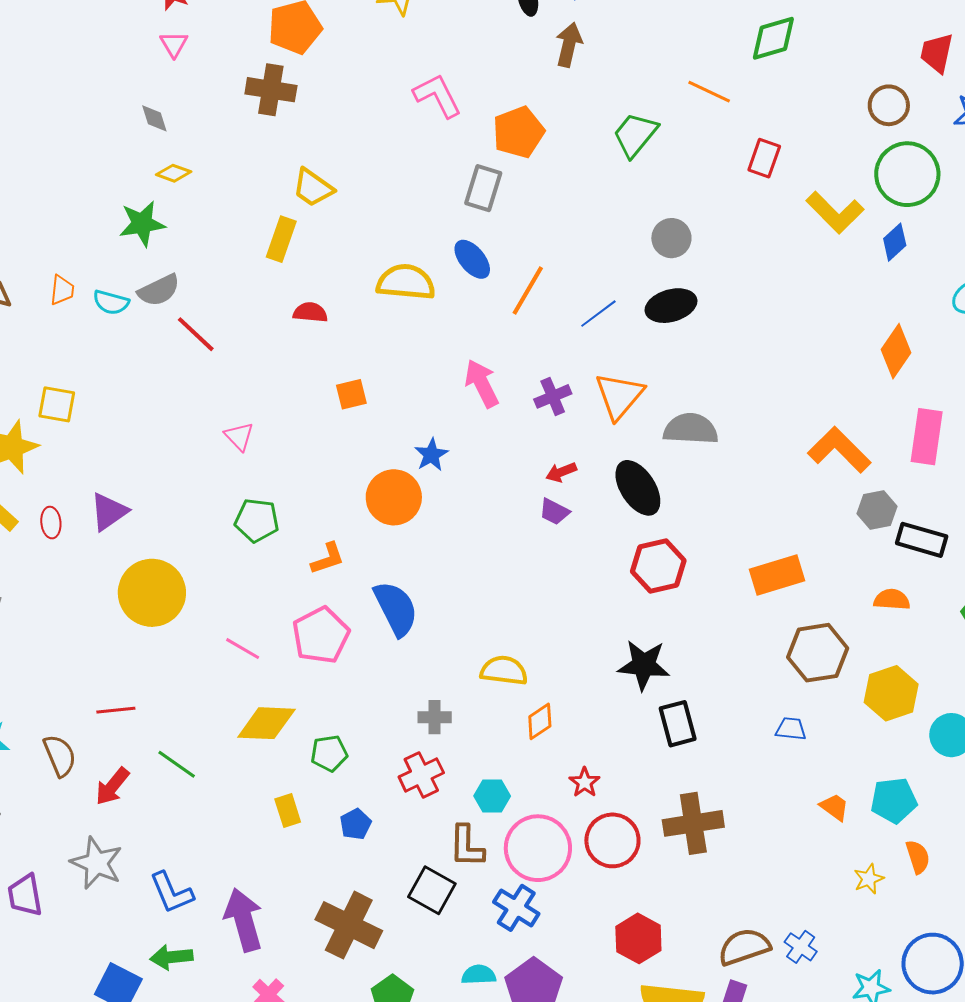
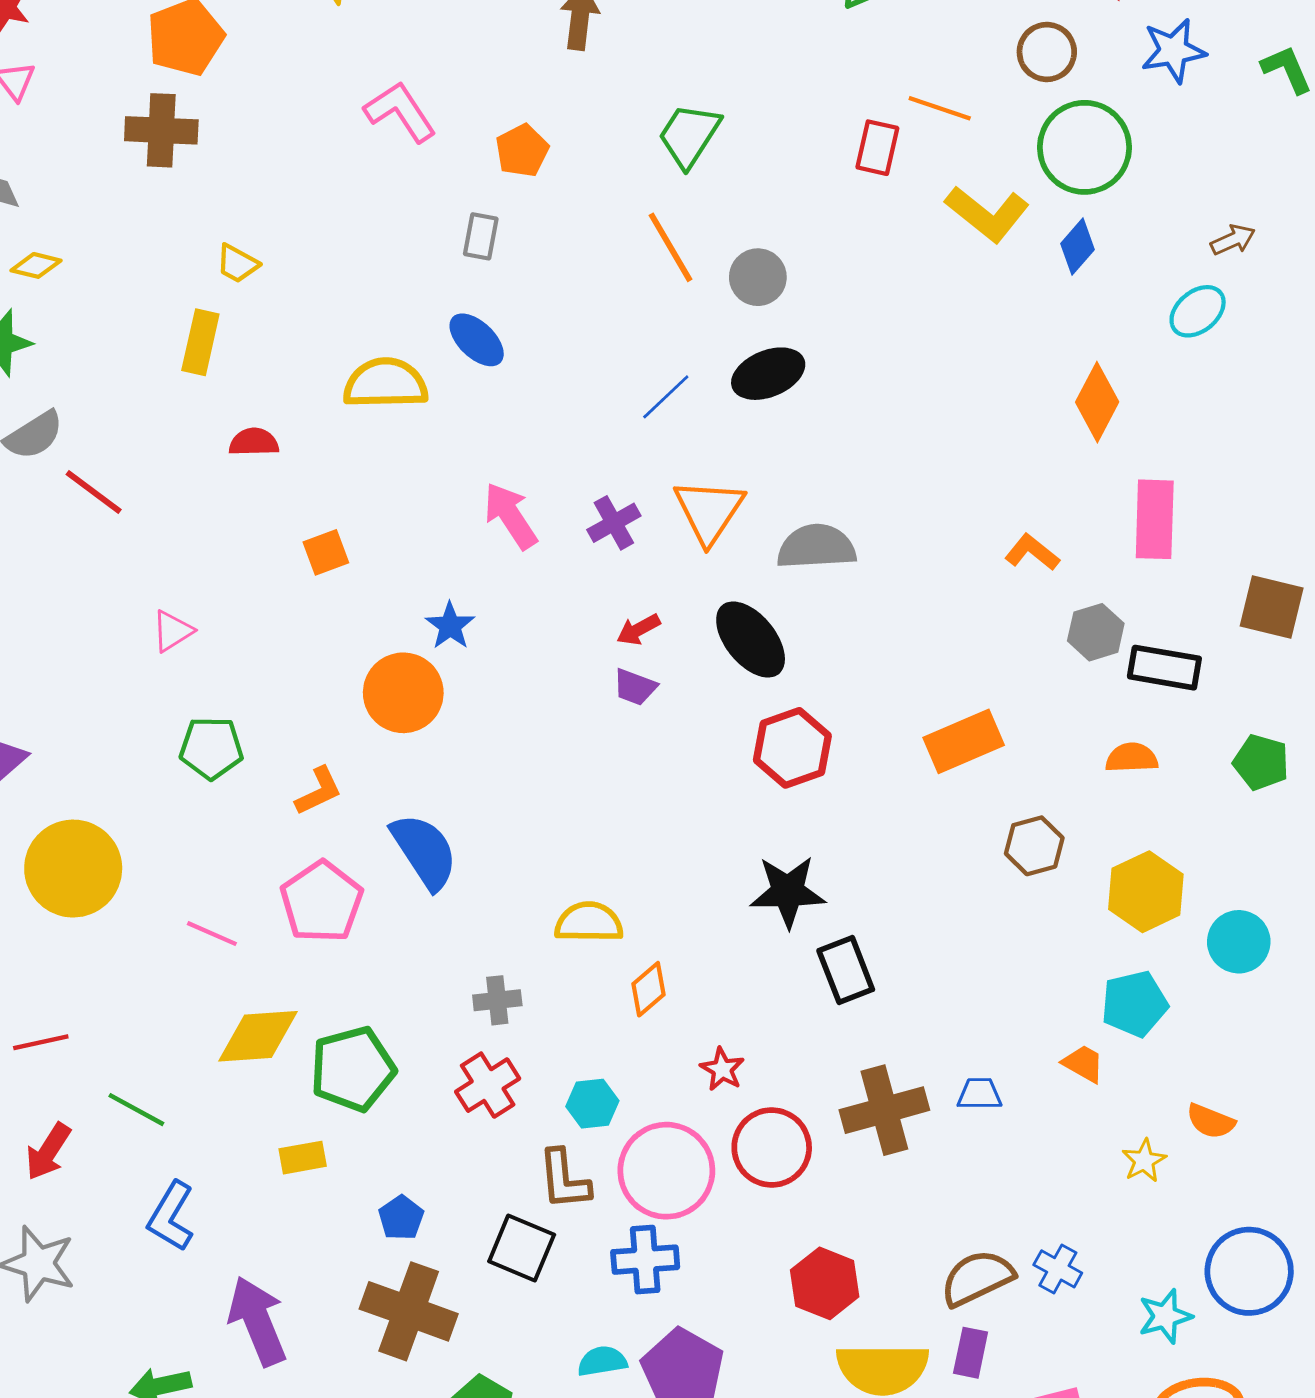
orange line: (709, 92) -> (940, 108), moved
orange pentagon: (519, 132) -> (522, 151), size x0.7
yellow trapezoid: (313, 188) -> (237, 264), size x0.7
gray rectangle: (483, 188) -> (481, 236), size x0.7
orange line: (528, 290) -> (670, 247), moved, turned -54
pink triangle: (239, 436) -> (172, 631), turned 48
orange L-shape: (839, 450) -> (1032, 552), size x0.6
brown hexagon: (818, 653) -> (1034, 846), size x0.7
blue trapezoid: (791, 729) -> (979, 1094), moved
green pentagon: (329, 753) -> (353, 1069), size x1.6
cyan pentagon: (894, 800) -> (1134, 1004), moved
yellow rectangle: (288, 811) -> (303, 1158), turned -76
blue pentagon: (356, 824) -> (401, 1218), moved
orange semicircle: (918, 857) -> (1211, 1121), turned 136
blue L-shape: (171, 893) -> (171, 1216), moved, turned 60
blue cross: (516, 908) -> (645, 1260), turned -30

